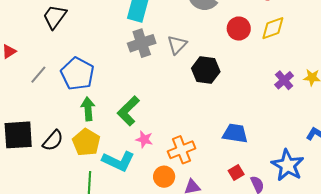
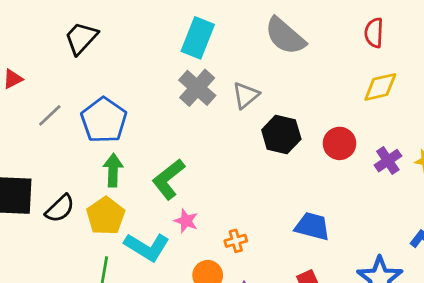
red circle: (239, 29) -> (339, 143), moved
gray cross: (142, 43) -> (197, 88), turned -36
orange cross: (182, 150) -> (236, 241), size x0.6

